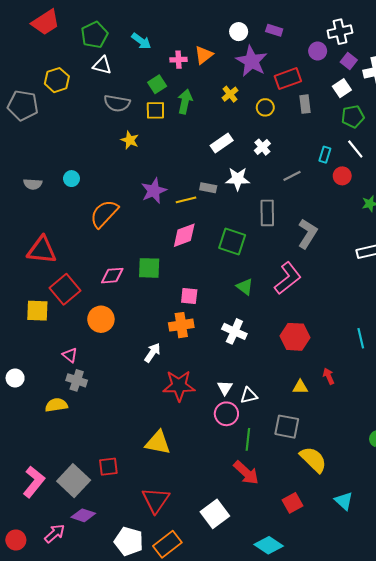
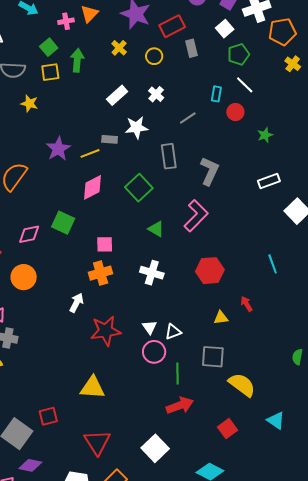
green square: (232, 241) -> (139, 188), turned 36
green square: (149, 268) -> (63, 223), turned 30
red arrow: (246, 473) -> (180, 405), turned -56

